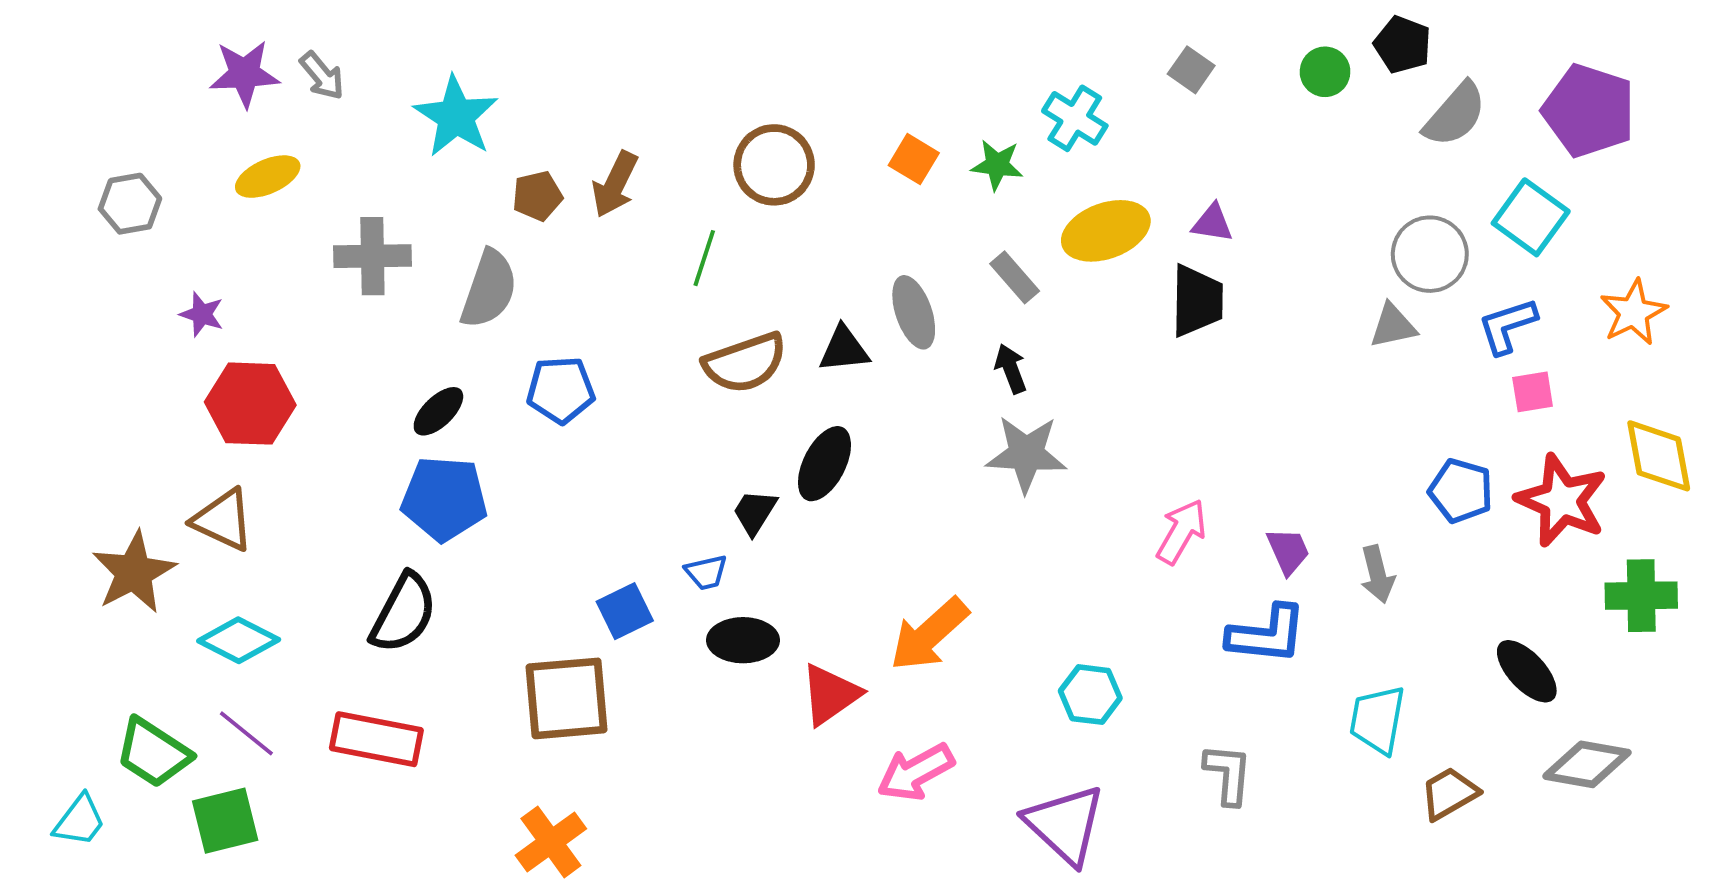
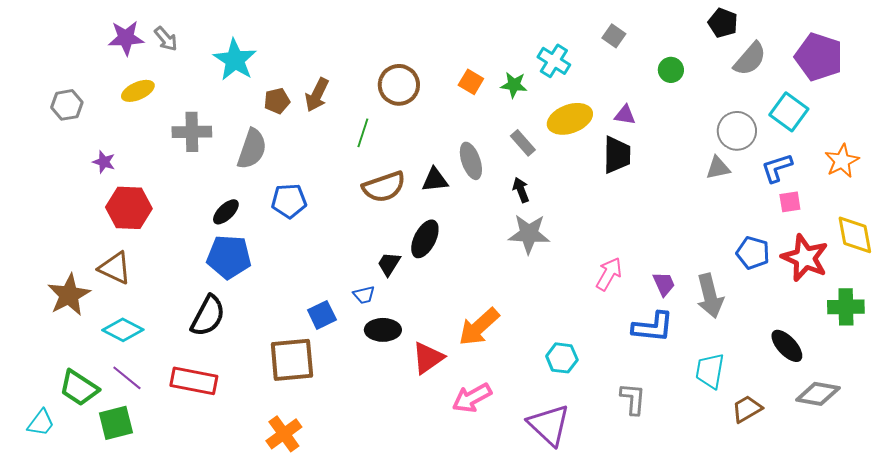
green circle: (1325, 72) -> (671, 70), moved
gray arrow: (1377, 574) -> (710, 296), size x1.5

